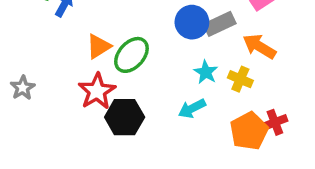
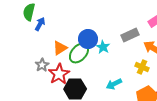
blue circle: (192, 22) -> (88, 39), moved
cyan star: (206, 72) -> (103, 47), moved
gray star: (23, 88) -> (42, 65), moved

